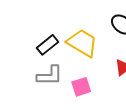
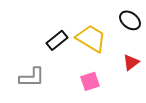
gray L-shape: (50, 76) -> (32, 77), moved

